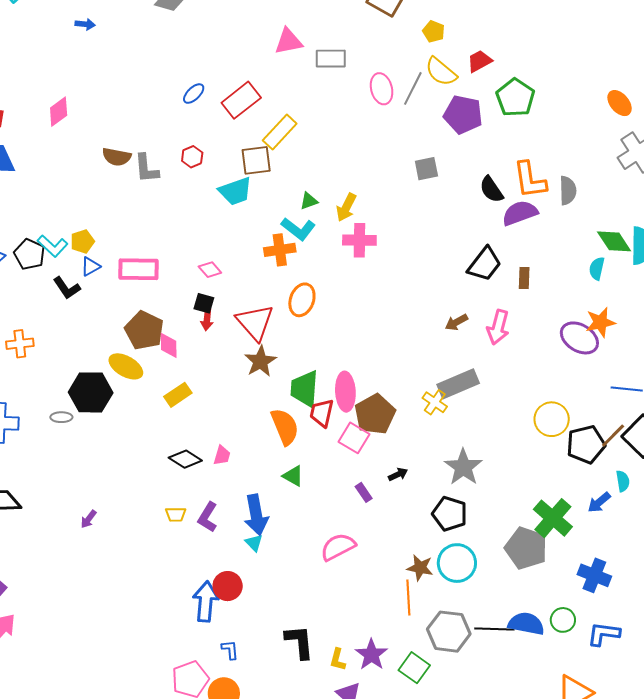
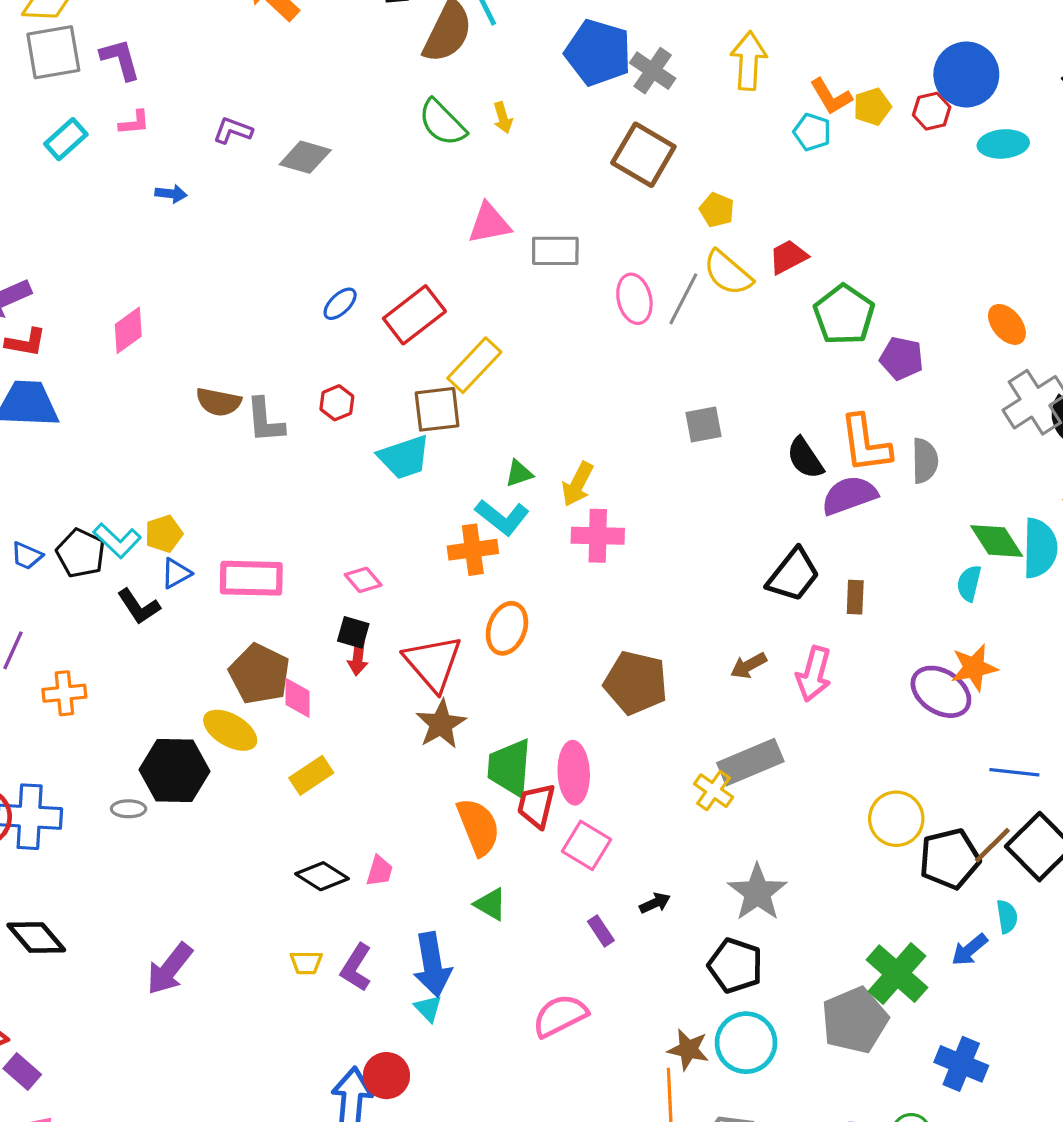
purple pentagon: (463, 115) -> (902, 358), moved, size x0.7
brown pentagon: (375, 414) -> (636, 683), moved, turned -30
purple arrow: (89, 519) -> (170, 969), size x1.8
gray pentagon: (526, 548) -> (855, 1020), turned 30

